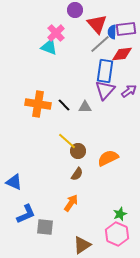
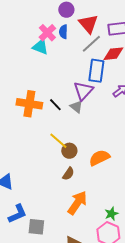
blue semicircle: (112, 32) -> (63, 32), moved
purple triangle: (105, 90) -> (83, 91), moved
gray triangle: (85, 107) -> (76, 107), turned 40
orange arrow: (71, 203) -> (77, 203), moved, size x1.4

